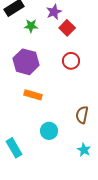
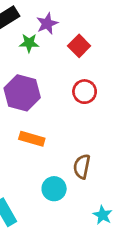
purple star: (54, 12) -> (47, 24), moved
brown semicircle: (82, 115) -> (82, 167), moved

